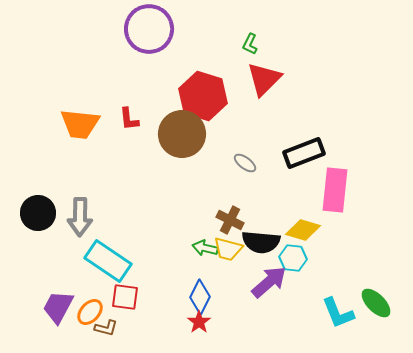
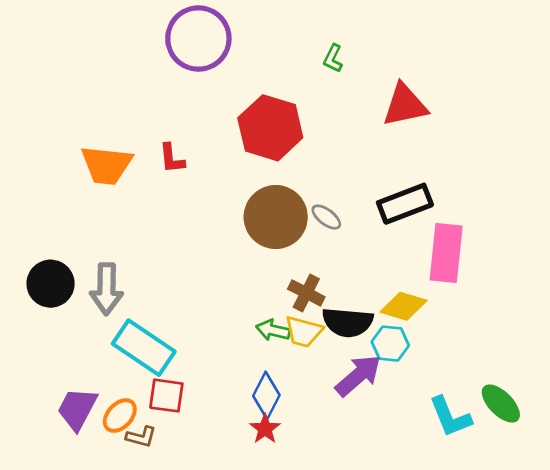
red triangle: (264, 79) -> (405, 105), moved, turned 33
brown circle: (182, 134) -> (276, 217), moved

